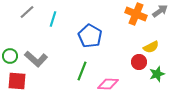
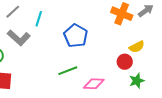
gray L-shape: (36, 59) -> (19, 38), moved
green line: (82, 71) -> (68, 71), turned 48
green star: (157, 74) -> (137, 81), moved

